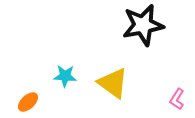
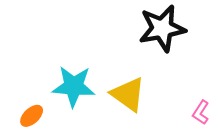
cyan star: (65, 76) -> (74, 86), size x1.6

